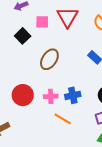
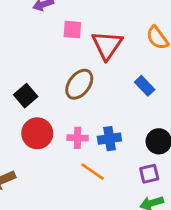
red triangle: (67, 17) -> (107, 45), moved
black square: (23, 36) -> (26, 96), moved

